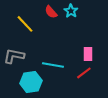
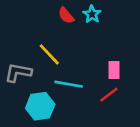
yellow line: (25, 24) -> (49, 54), moved

